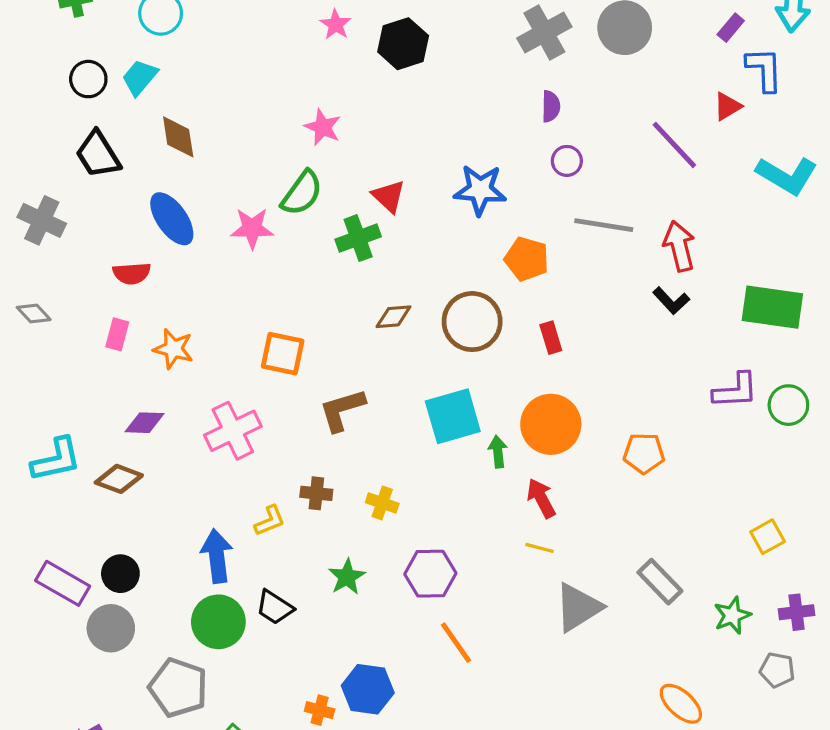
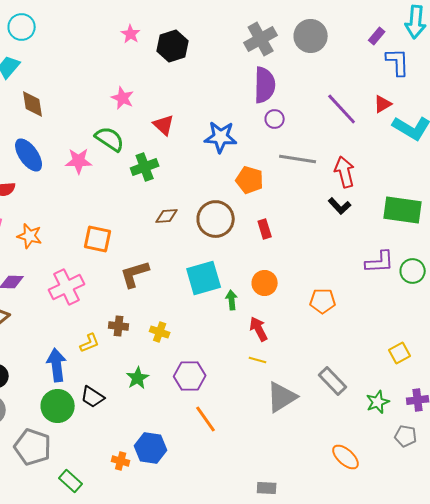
purple semicircle: (551, 106) -> (265, 85), size x1.8
red triangle: (727, 106) -> (383, 104), moved
green semicircle: (302, 193) -> (110, 139), turned -92
red triangle: (389, 196) -> (164, 125), moved
orange circle: (551, 424) -> (265, 283), size x0.7

